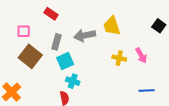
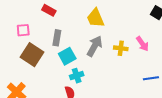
yellow trapezoid: (112, 26) -> (96, 18), moved
gray arrow: (85, 35) -> (95, 46), moved, turned 135
cyan cross: (73, 81) -> (77, 76), turned -32

